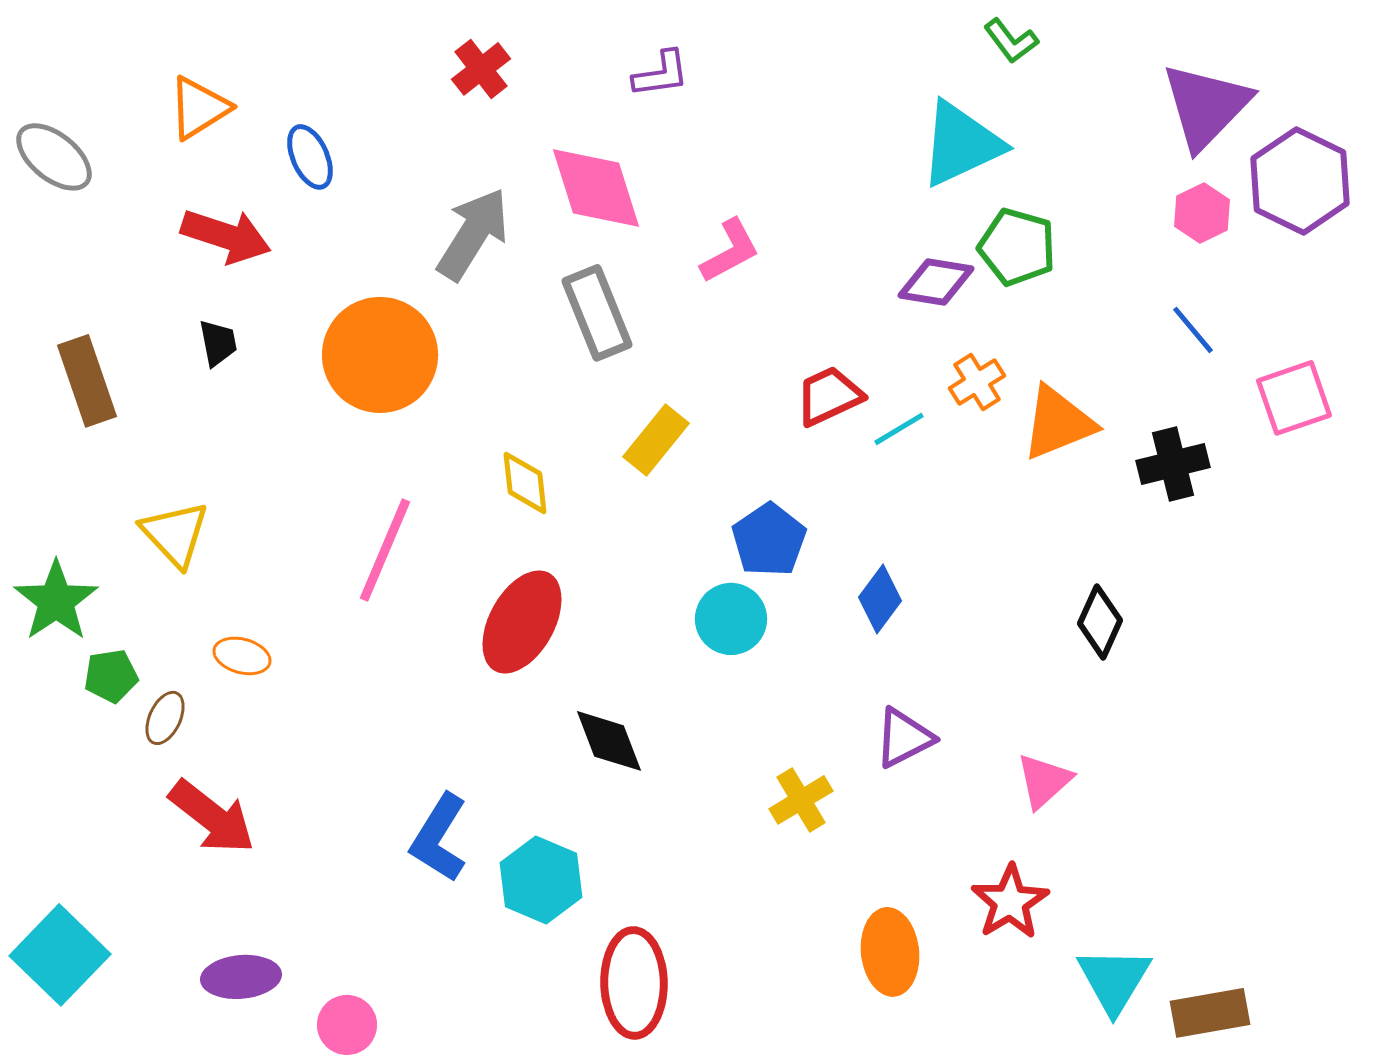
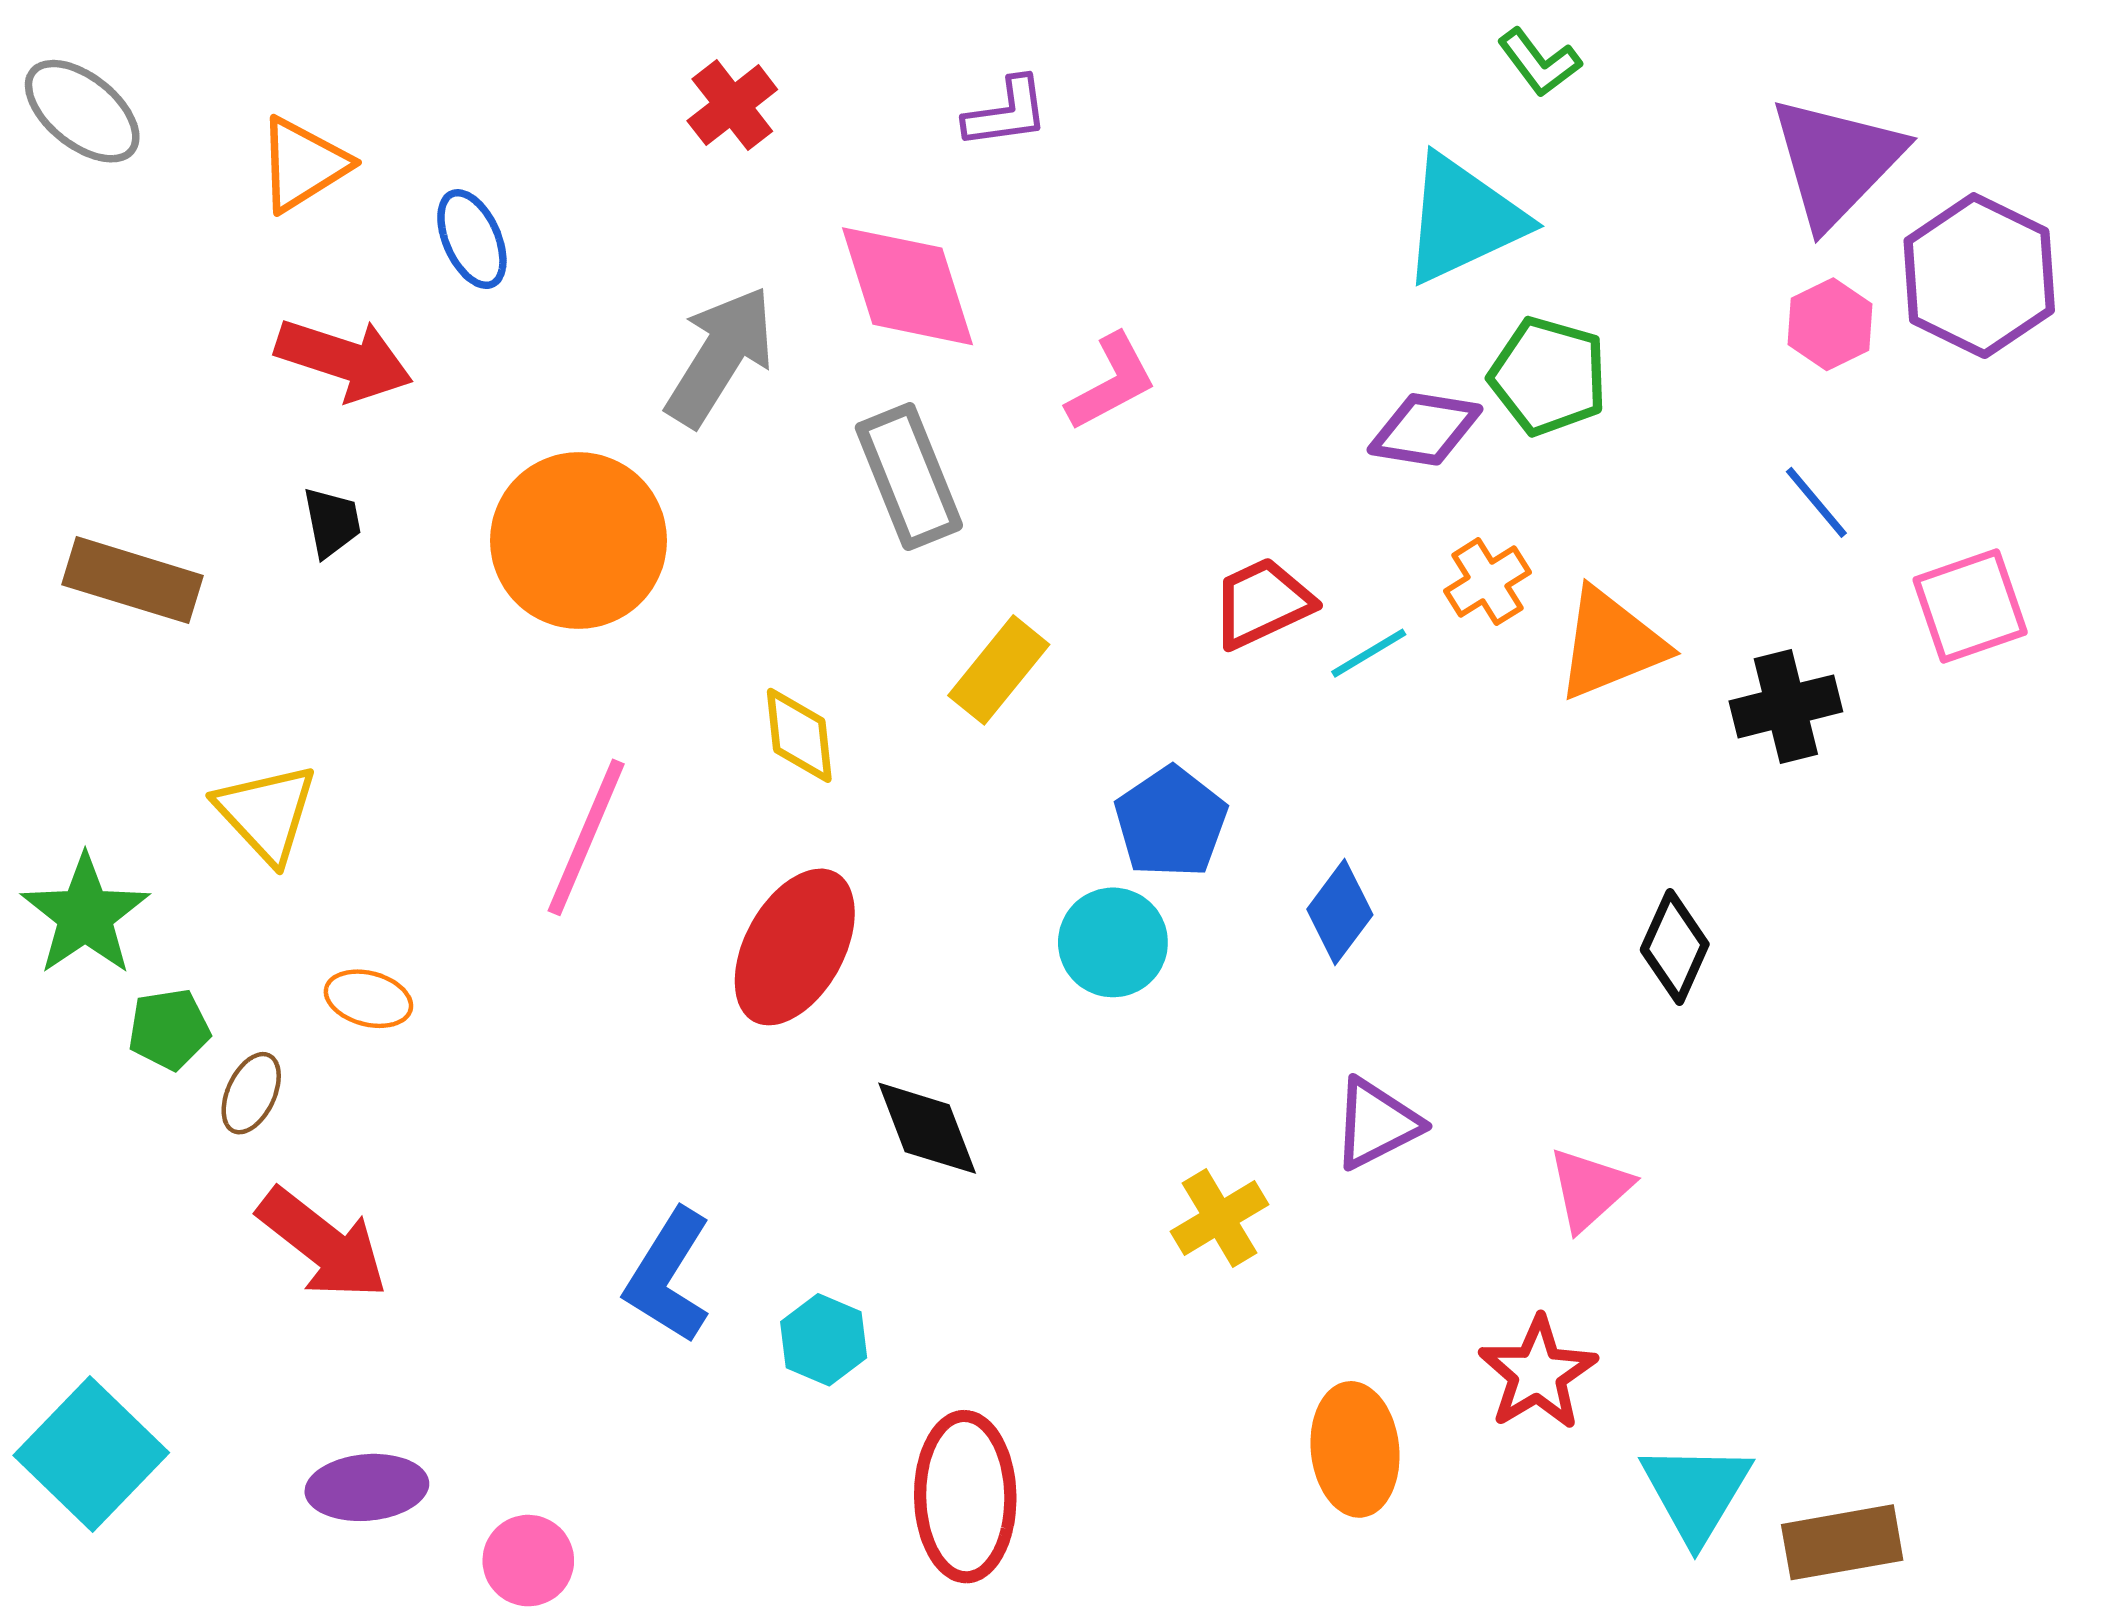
gray ellipse: (54, 157) -> (82, 111), moved
brown rectangle: (87, 381) -> (132, 580), turned -54
cyan hexagon: (541, 880) -> (824, 1340), size x0.7

